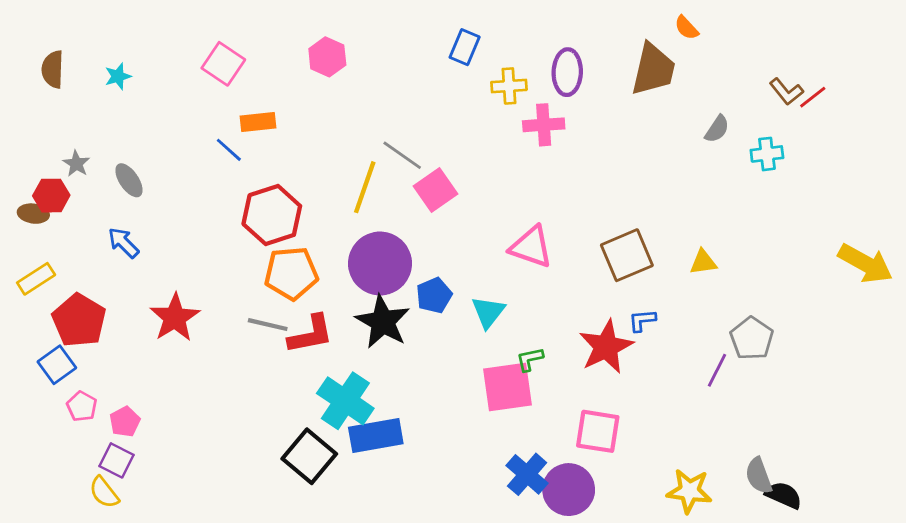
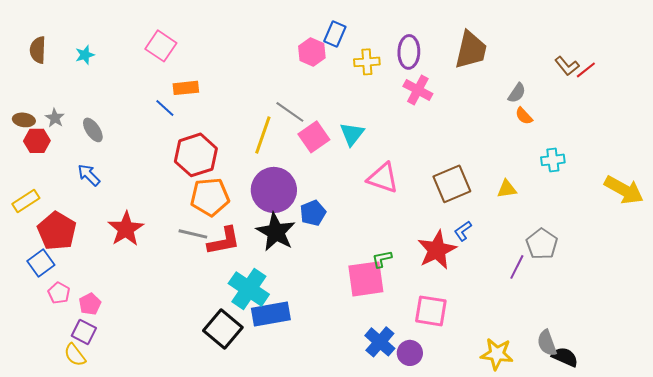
orange semicircle: (687, 28) -> (524, 116), moved
pink hexagon: (327, 57) -> (312, 52), moved
pink cross: (544, 125) -> (418, 90), moved, turned 32
cyan cross: (767, 154) -> (553, 160), moved
brown ellipse: (33, 214) -> (24, 120), moved
cyan triangle: (488, 312) -> (352, 134), moved
blue L-shape: (642, 320) -> (463, 231), turned -30
purple circle: (569, 490) -> (410, 353), size x0.7

